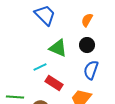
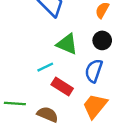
blue semicircle: (91, 70) -> (94, 71), moved

